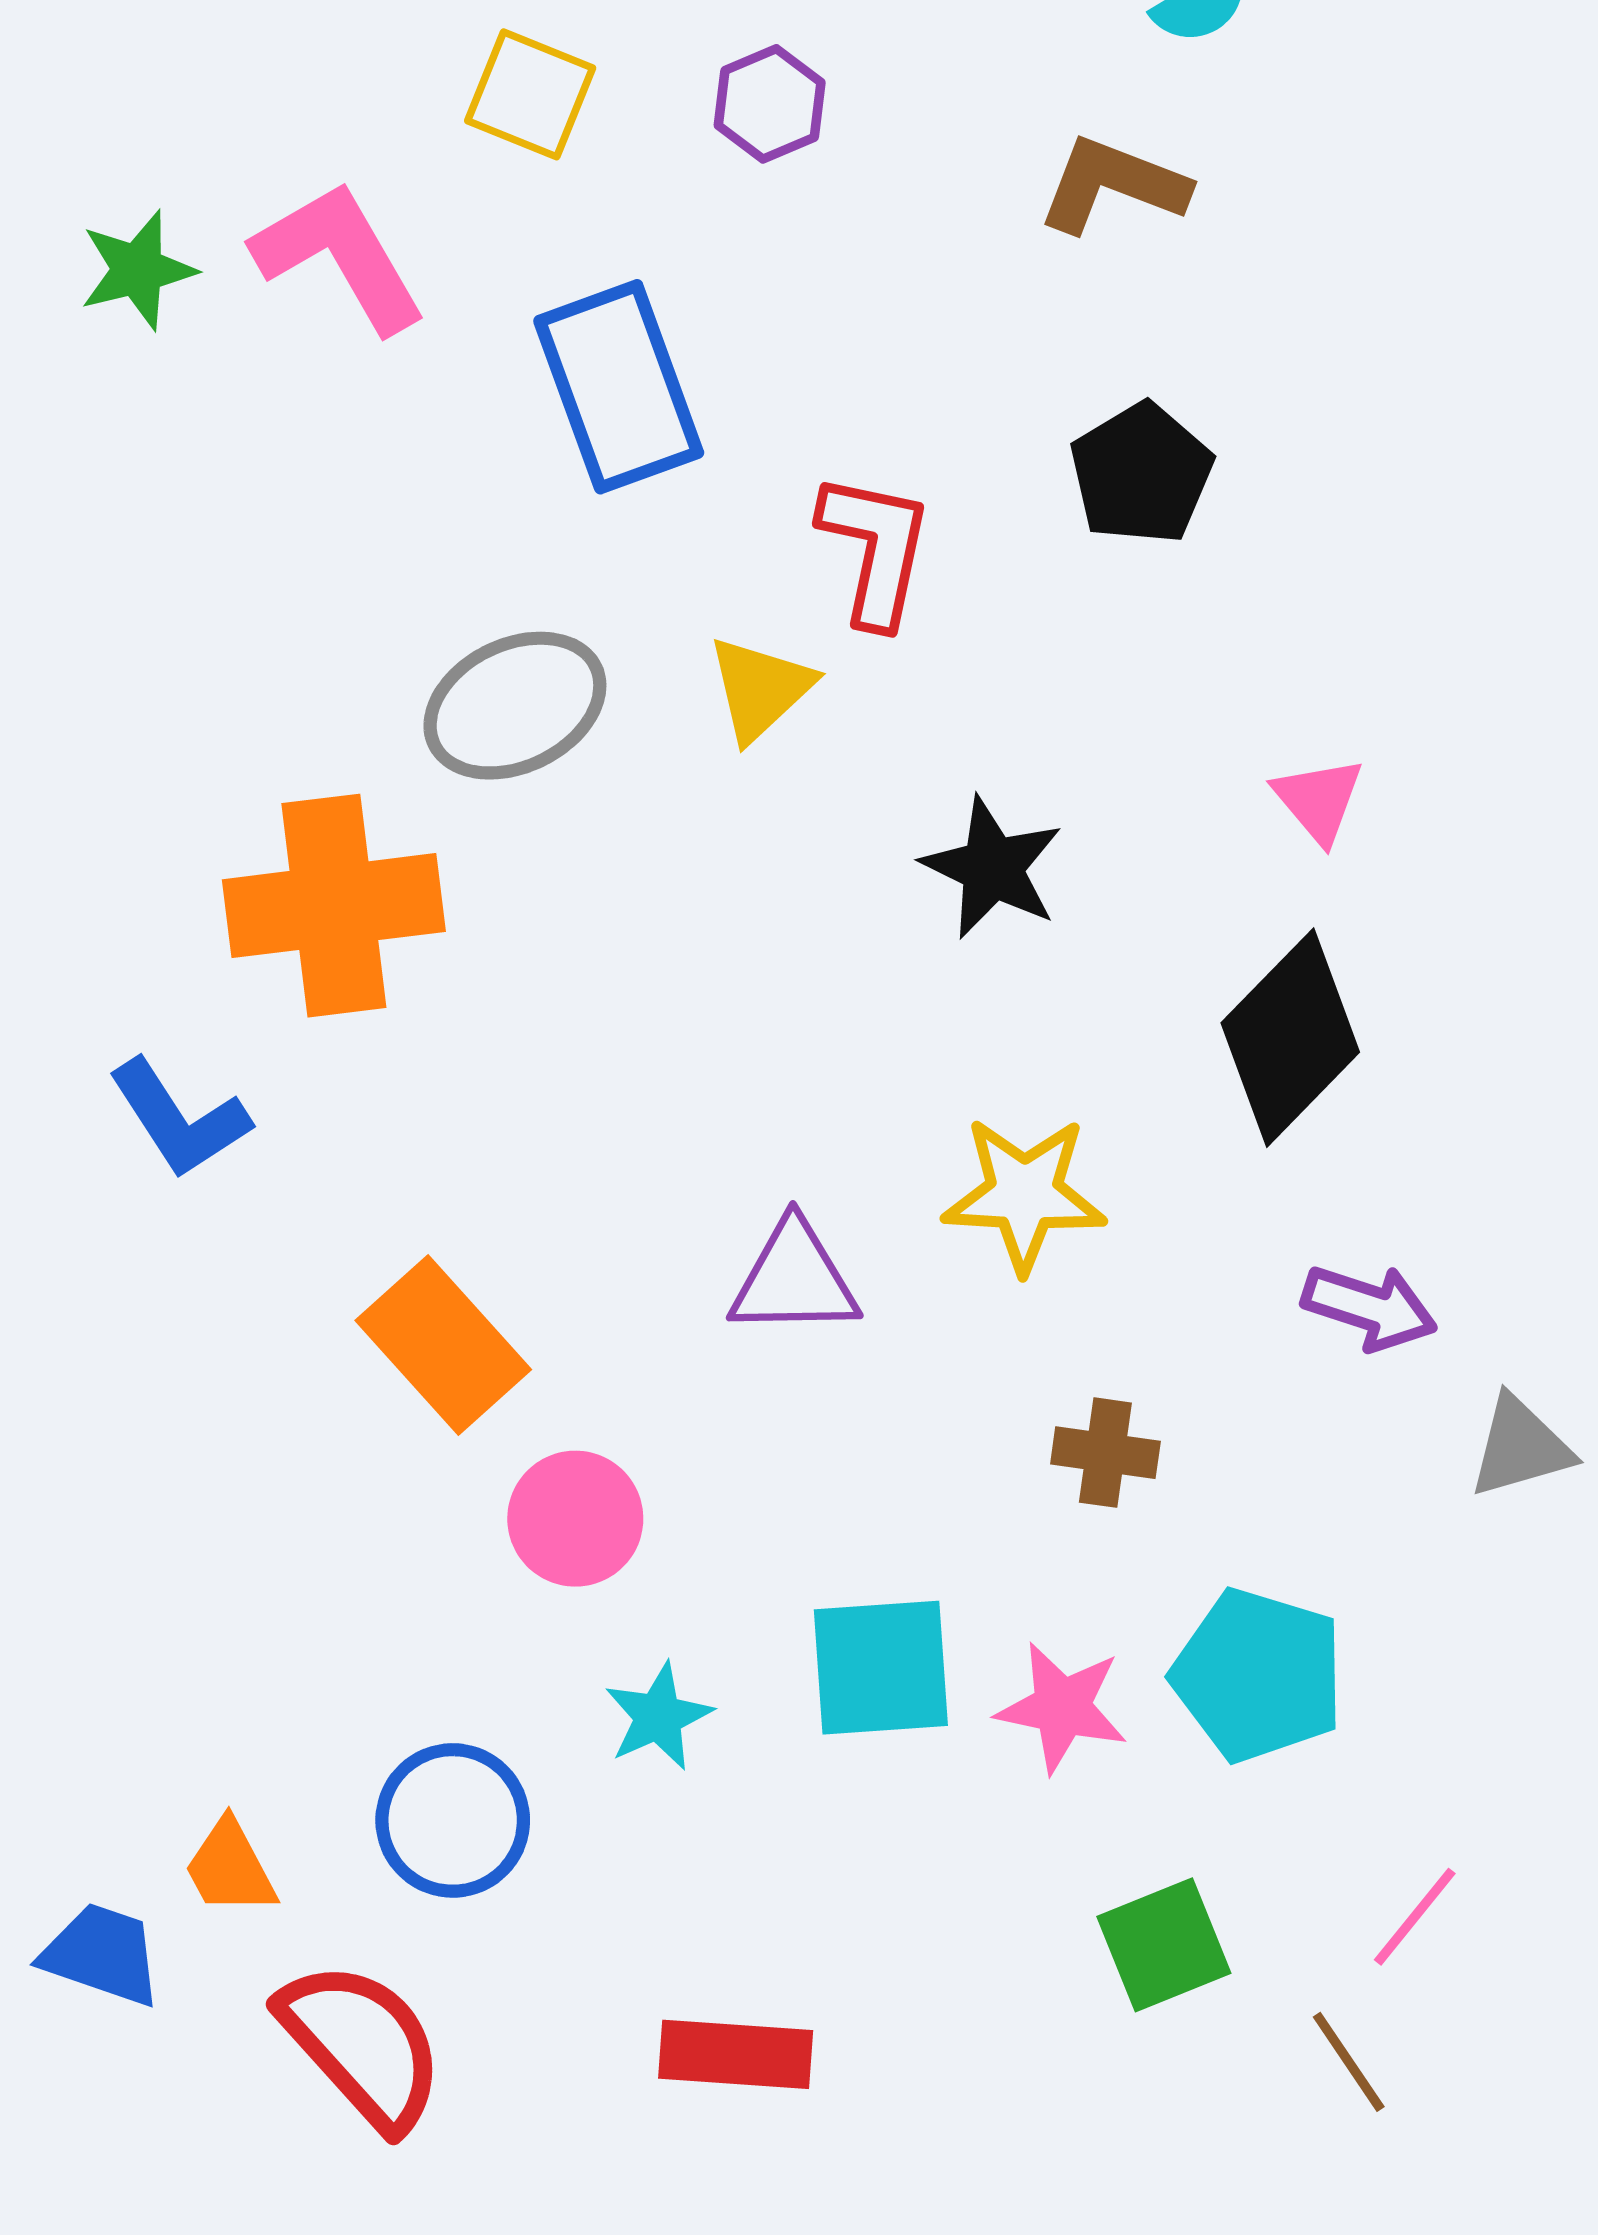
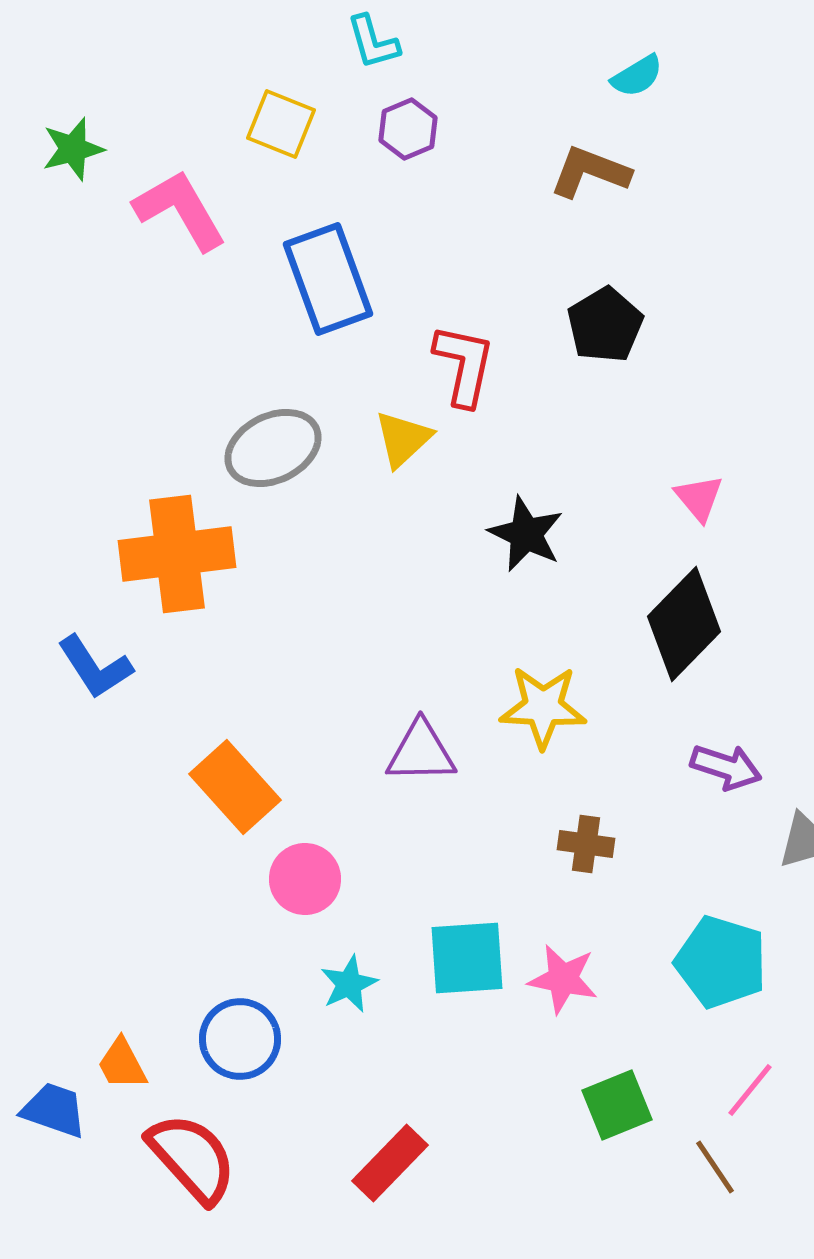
green star: (138, 270) -> (73, 149), moved
cyan pentagon: (1258, 1675) -> (721, 962), moved
red rectangle: (736, 2054) -> (390, 1163), turned -50

